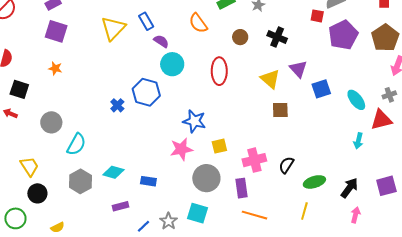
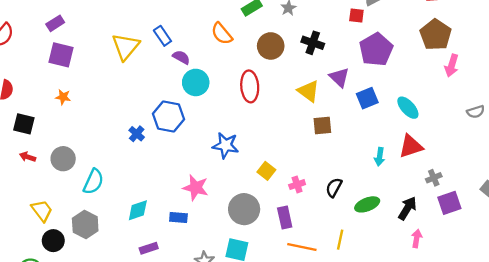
purple pentagon: (343, 35) -> (376, 49), moved
brown circle: (240, 37) -> (271, 46), size x1.5
gray cross: (389, 95) -> (434, 178), moved
red arrow: (10, 113) -> (28, 157), moved
red triangle: (381, 120) -> (411, 146), moved
cyan arrow: (358, 141) -> (380, 157), moved
yellow square: (219, 146) -> (266, 171), moved, turned -35
pink star: (181, 149) -> (196, 188), moved, turned 30
pink cross: (254, 160) -> (297, 185), size x0.6
cyan diamond: (113, 172) -> (138, 210), turned -30
gray hexagon: (80, 181) -> (85, 225), moved
yellow line: (304, 211) -> (340, 240), moved

